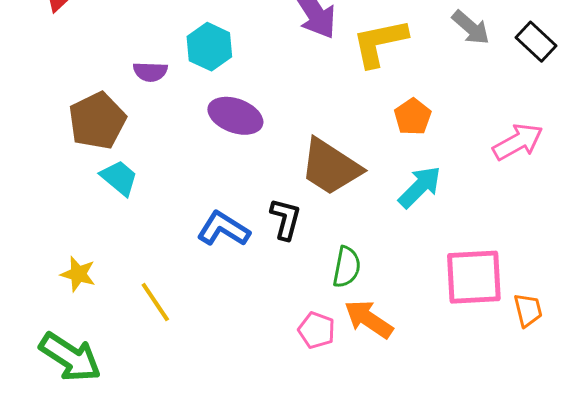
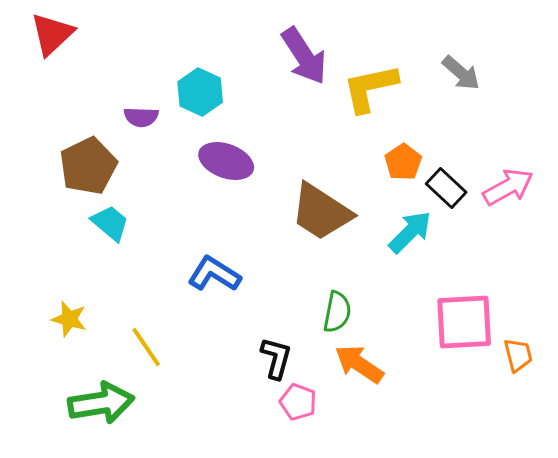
black rectangle: (536, 42) -> (446, 188), moved
black L-shape: (286, 219) -> (276, 358), moved
pink pentagon: (317, 330) -> (298, 402), moved
green arrow: (70, 357) -> (101, 403), moved, turned -42

